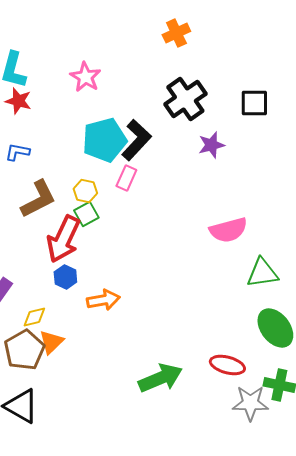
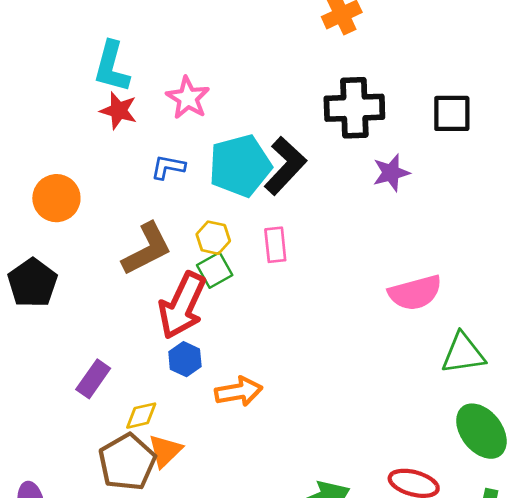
pink star: (85, 77) -> (188, 98), moved
black cross: (185, 99) -> (354, 108), turned 33
blue L-shape: (17, 152) -> (168, 167), moved
pink rectangle: (126, 178) -> (275, 245), moved, turned -30

